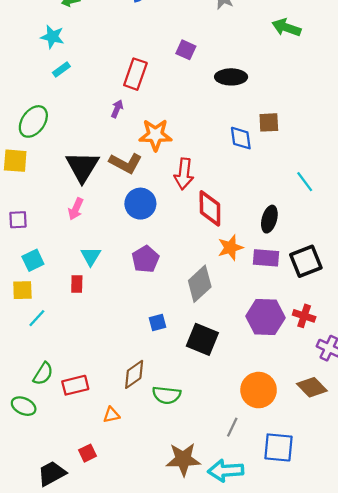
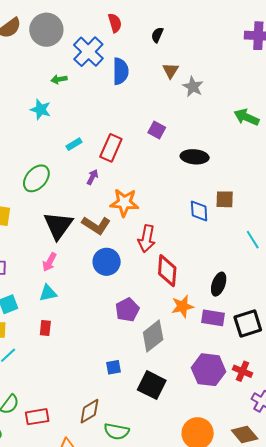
cyan rectangle: (61, 69) -> (74, 144), moved
green ellipse: (33, 121) -> (36, 178), moved
cyan line: (305, 182) -> (253, 240), moved
cyan triangle: (91, 256) -> (48, 293), moved, turned 42
purple pentagon: (145, 259) -> (127, 310), moved

